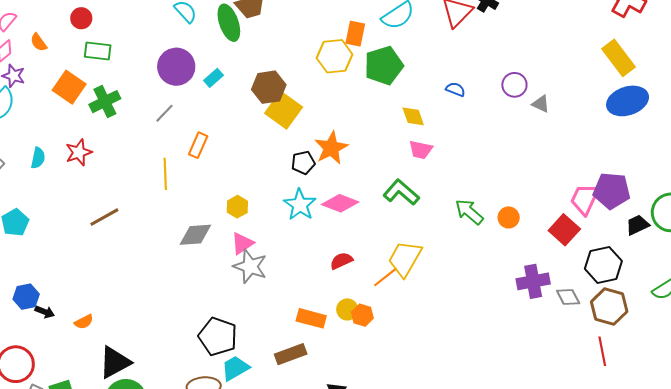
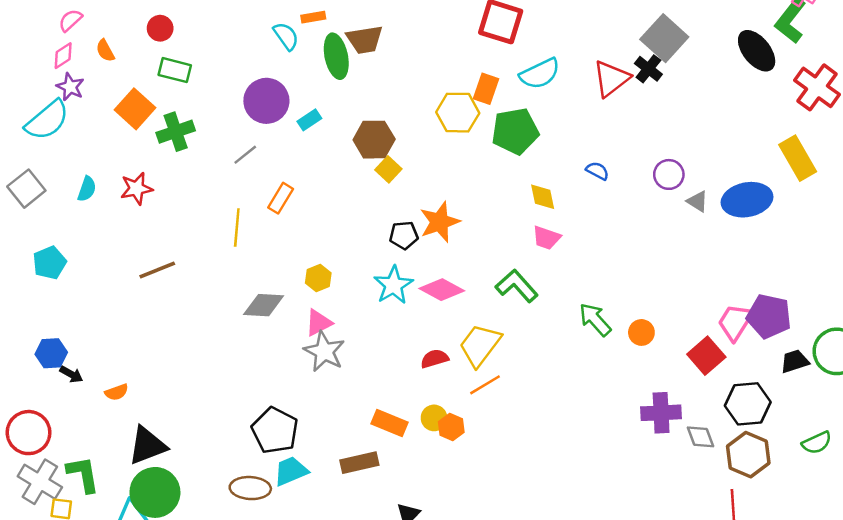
blue ellipse: (628, 101) -> (747, 200), moved
yellow square: (284, 110) -> (388, 169), size x0.6
yellow trapezoid: (405, 259) -> (480, 345), moved

